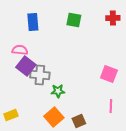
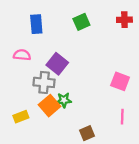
green square: (74, 20) -> (81, 22), turned -35
purple square: (26, 66) -> (57, 64), moved
yellow rectangle: (11, 115) -> (21, 117), moved
orange square: (54, 117) -> (50, 106), moved

